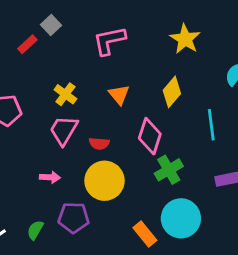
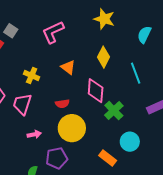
pink trapezoid: (64, 130) -> (22, 104), moved
cyan circle: (181, 218) -> (130, 142), size x0.7

